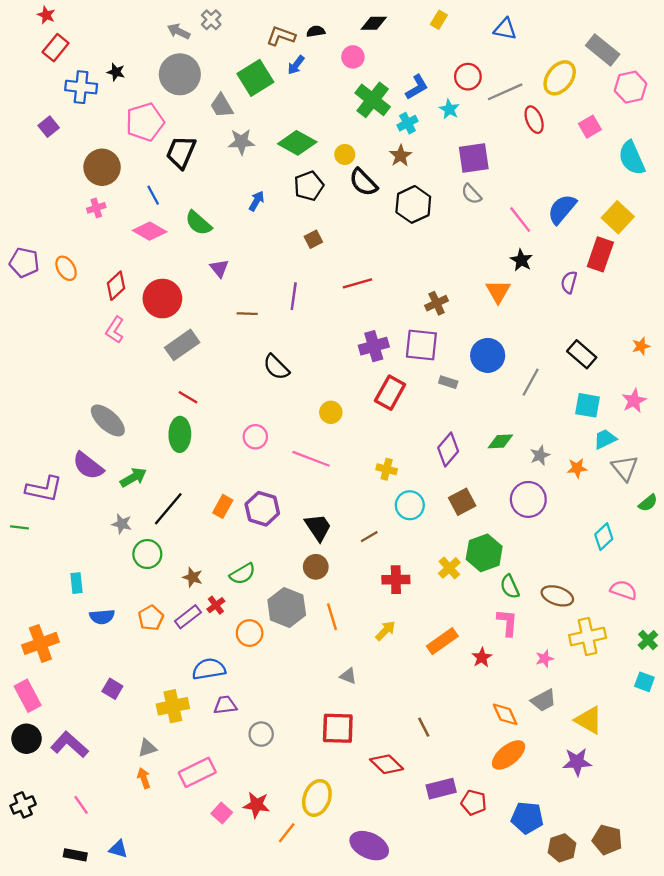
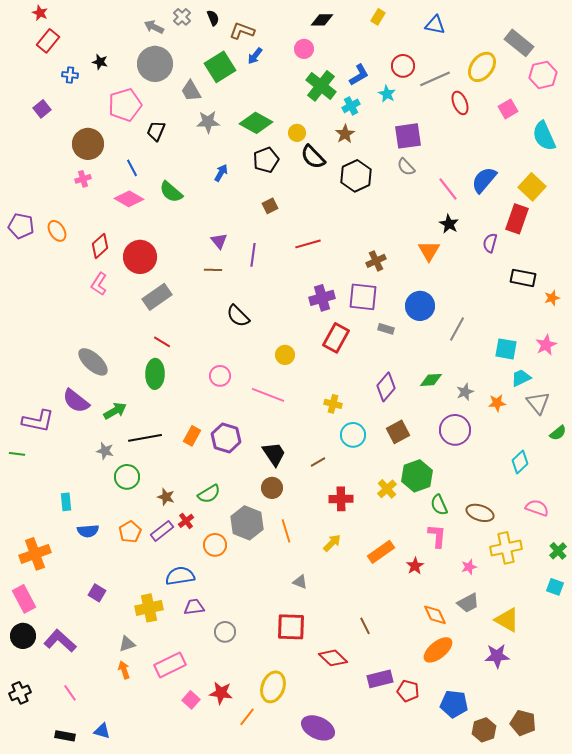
black semicircle: (316, 31) -> (213, 18), moved, turned 77
blue cross: (81, 87) -> (70, 75), size x0.6
black trapezoid: (181, 152) -> (156, 131), size x0.7
purple triangle: (219, 268) -> (219, 241), moved
black rectangle: (582, 354) -> (523, 278), moved, turned -30
black line: (168, 509) -> (145, 438), turned 40

